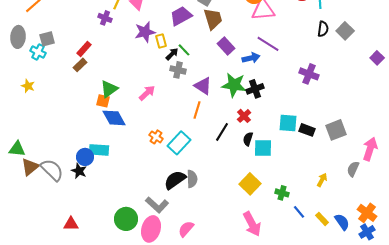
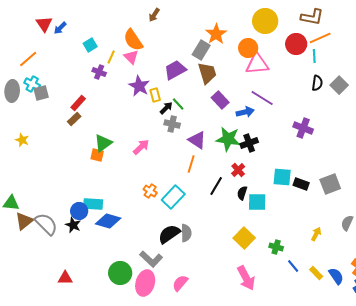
purple star: (145, 32) -> (139, 86), turned -30
cyan cross: (38, 52) -> (32, 84), moved
blue diamond: (114, 118) -> (108, 221), moved, turned -45

